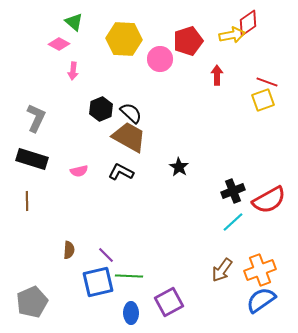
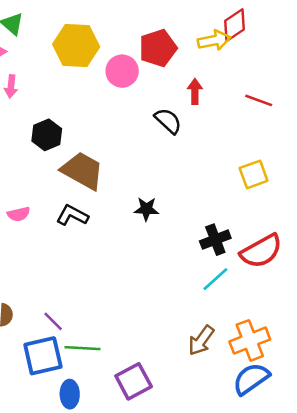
yellow square: (263, 100) -> (254, 174), moved
black semicircle: (131, 113) -> (168, 121), moved
black star: (179, 167) -> (146, 209), turned -30
blue ellipse: (131, 313) -> (70, 394), moved

